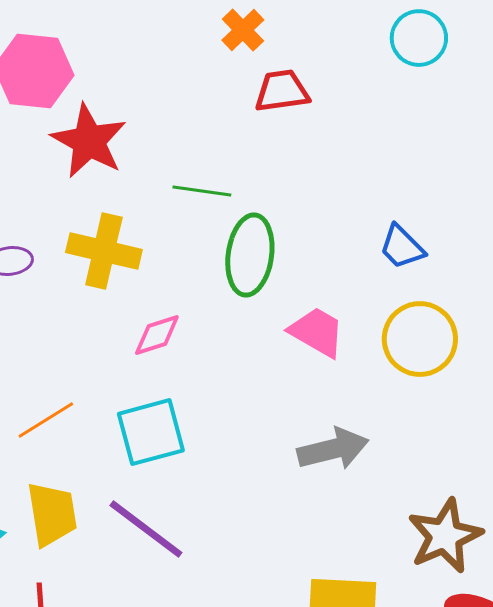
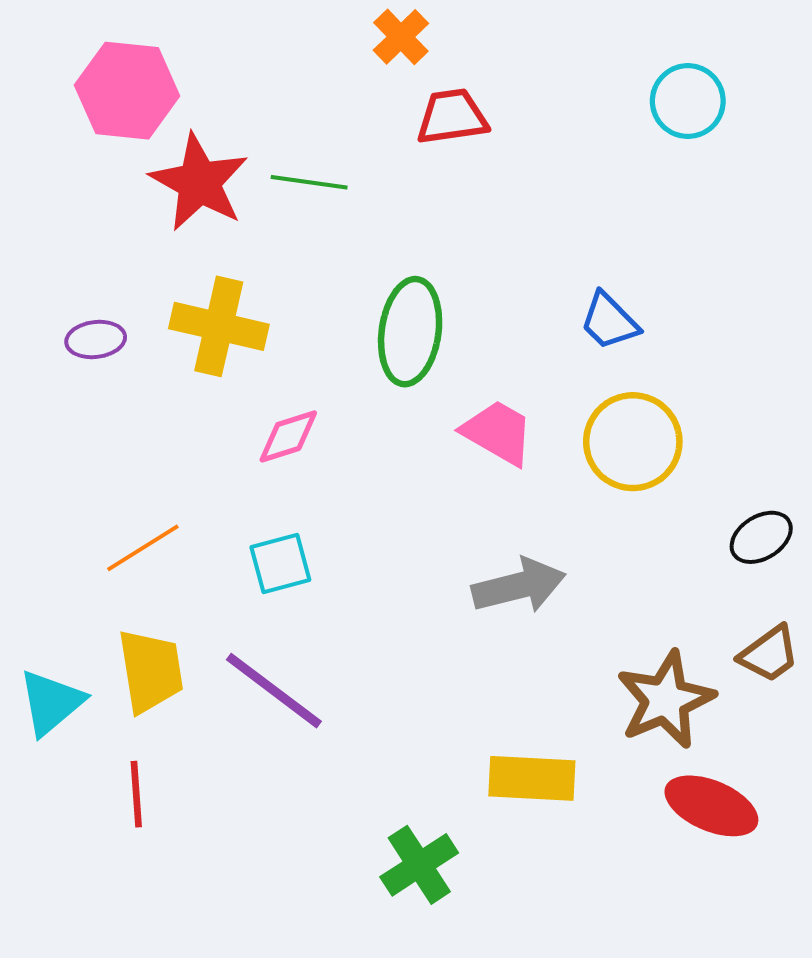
cyan circle: (419, 38) -> (688, 101), moved
green line: (202, 191) -> (309, 182), moved
cyan square: (151, 432) -> (280, 564), size x0.7

